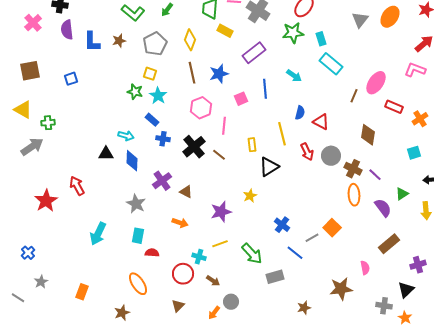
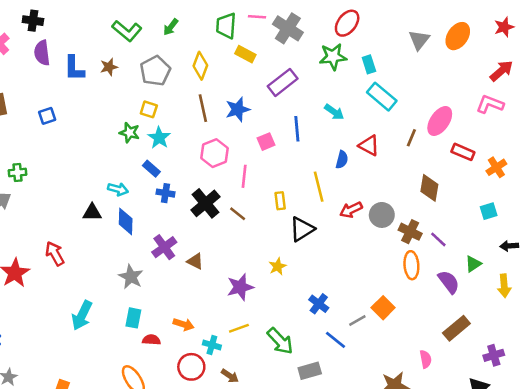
red triangle: (321, 122) -> (369, 145), moved
red arrow: (307, 152) -> (351, 210), turned 90
orange arrow: (180, 223) -> (184, 324), moved

